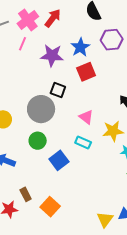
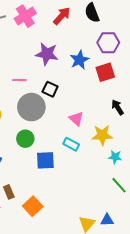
red arrow: (53, 18) -> (62, 16), moved
pink line: (22, 44) -> (19, 80), moved, turned 64
blue star: (80, 47) -> (79, 60), moved
red square: (86, 72) -> (105, 72), moved
blue square: (59, 160) -> (45, 160), turned 30

